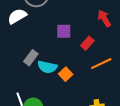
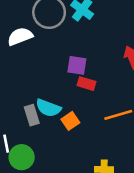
red rectangle: (87, 43) -> (87, 84), moved, turned 56
gray rectangle: (31, 58) -> (32, 115), moved, turned -63

